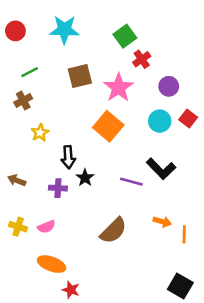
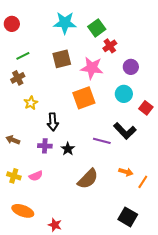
cyan star: (64, 30) -> (65, 23), moved
pink star: (118, 88) -> (92, 68), turned -30
red square: (188, 119) -> (146, 108), moved
orange square: (108, 126) -> (84, 98), turned 30
black star: (85, 178) -> (68, 149), moved
orange line: (184, 234) -> (143, 182), turned 32
orange ellipse: (52, 264) -> (23, 211), moved
black square: (180, 286) -> (128, 217), moved

